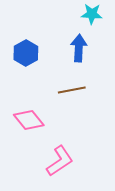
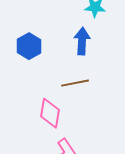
pink diamond: (29, 120) -> (50, 113), moved, turned 48

